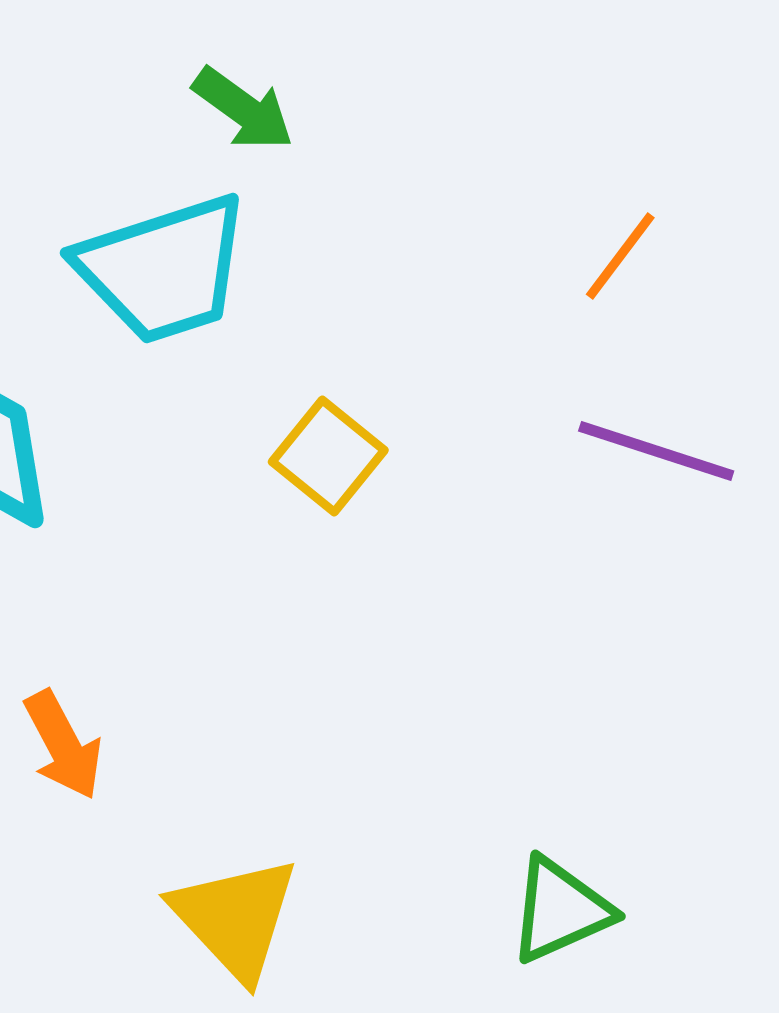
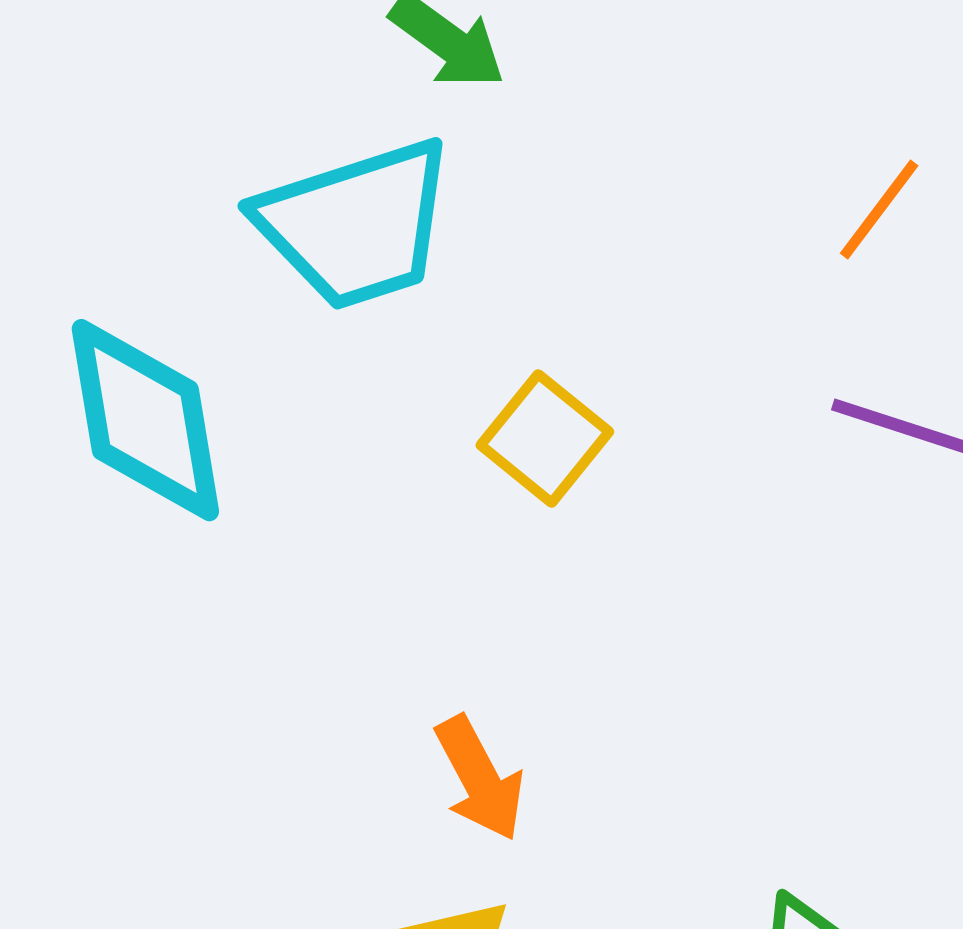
orange arrow: (63, 745) -> (480, 778), moved

